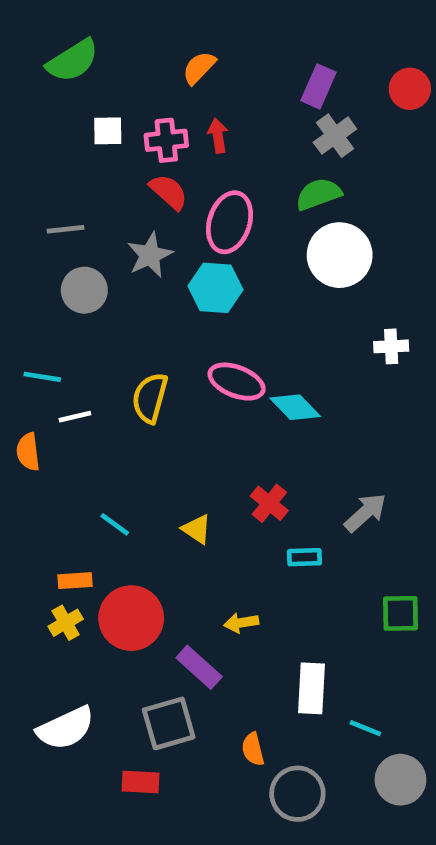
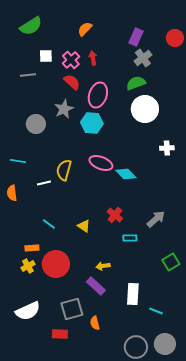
pink cross: (166, 140) -> (71, 60), turned -36
gray line: (66, 229) -> (28, 75), moved
white line: (75, 417) -> (44, 183), moved
green square: (400, 613) -> (171, 262), turned -30
purple rectangle: (199, 667) -> (96, 286), moved
orange semicircle: (253, 749) -> (95, 323), moved
gray circle: (400, 780) -> (165, 344), moved
gray circle: (297, 794) -> (136, 347), moved

